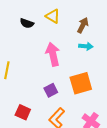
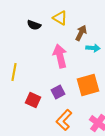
brown arrow: (83, 25) -> (81, 33), moved
red square: (23, 112) -> (33, 100), moved

